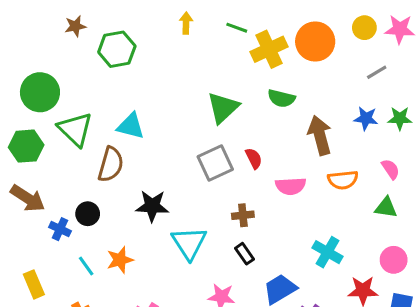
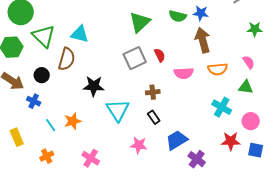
blue star: (366, 118) -> (201, 13), moved
black circle: (88, 214) -> (42, 75), moved
cyan cross: (327, 252) -> (222, 107), moved

